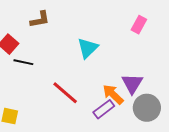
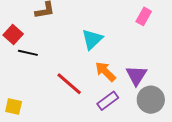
orange arrow: (113, 94) -> (105, 72), moved

